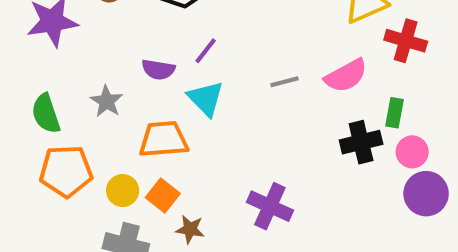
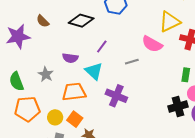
purple line: (206, 51) -> (102, 47), moved
pink semicircle: (346, 76) -> (152, 44), moved, turned 60
black cross: (361, 142) -> (178, 107), moved
purple cross: (270, 206) -> (116, 96), moved

